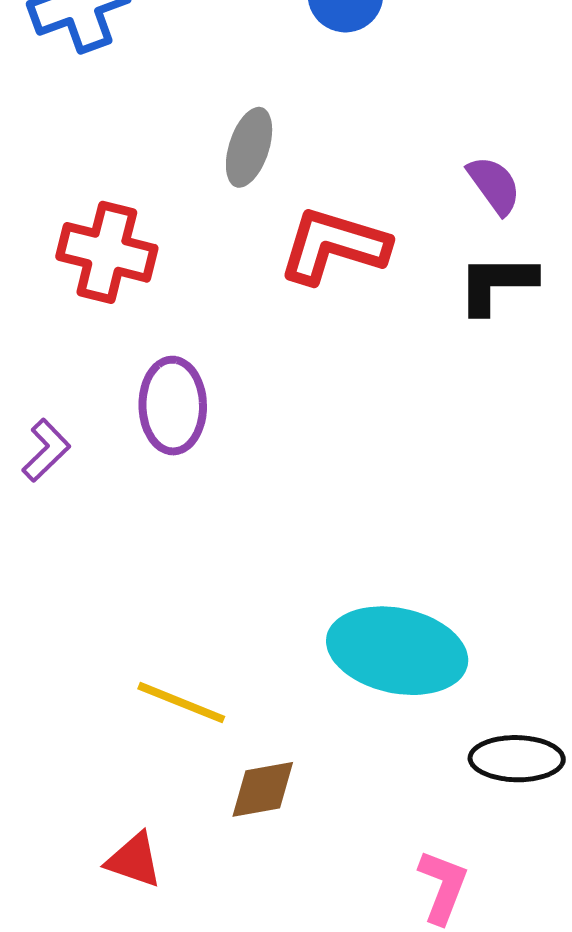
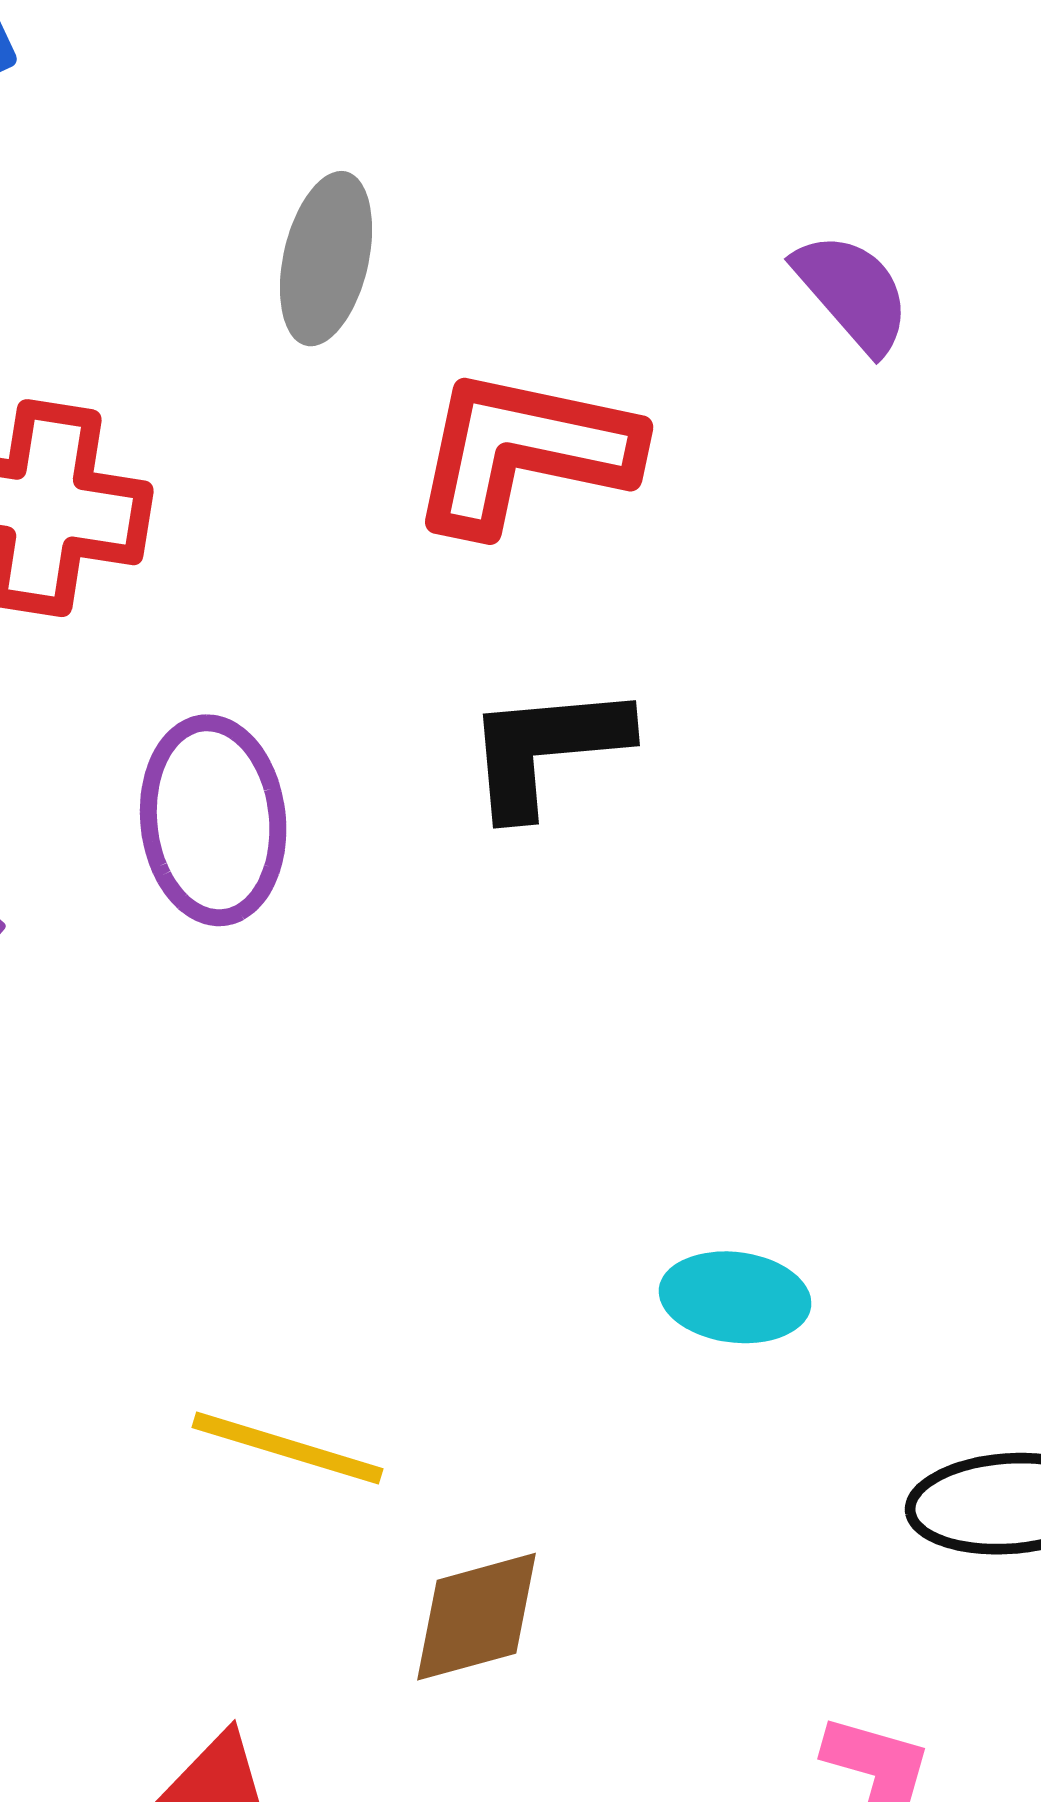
black L-shape: (497, 284) -> (546, 749), moved
cyan ellipse: (397, 651) -> (735, 1297), size x0.5

